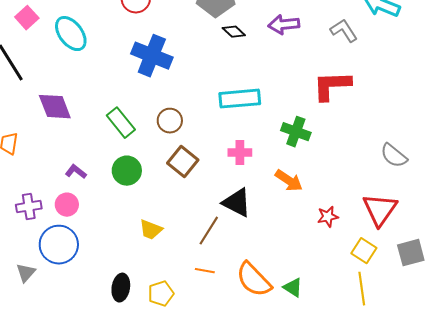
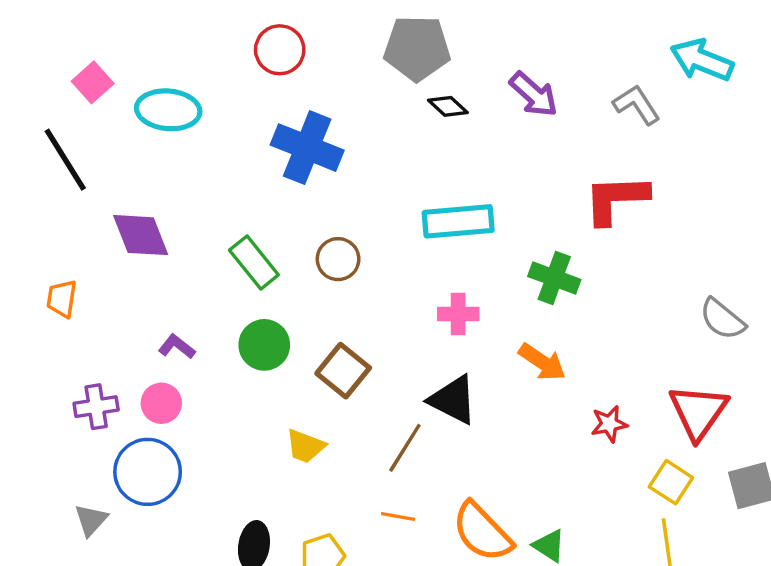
purple arrow: (284, 25) -> (534, 94), turned -132
cyan ellipse: (71, 34) -> (168, 110), turned -48
brown square: (183, 162) -> (343, 371), moved

